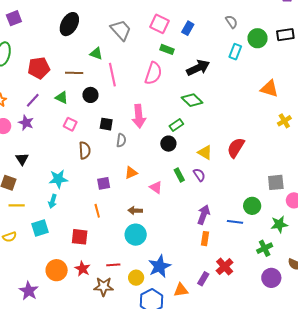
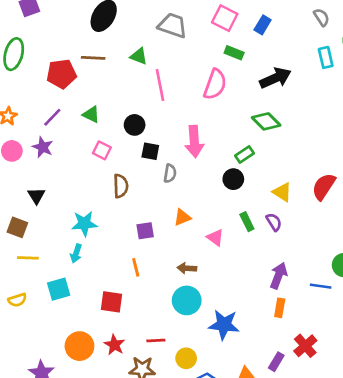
gray trapezoid: (121, 30) -> (173, 25), turned -30
cyan rectangle: (235, 52) -> (326, 57), turned -35
brown line: (74, 73) -> (93, 58), moved
black circle: (90, 95) -> (135, 125), moved
blue star: (159, 266) -> (224, 325), moved, turned 30

